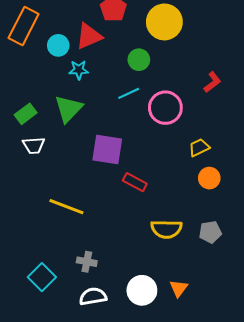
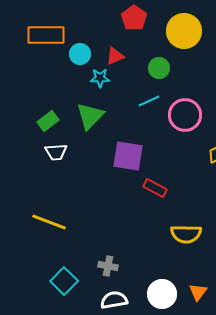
orange rectangle: (24, 26) -> (46, 35), turned 63
red triangle: (89, 36) -> (115, 56), moved, size x0.7
yellow line: (66, 207) -> (49, 222), moved

